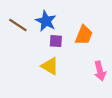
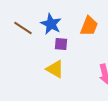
orange trapezoid: (84, 35) -> (89, 26), moved

